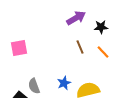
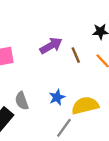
purple arrow: (76, 18) -> (51, 46), moved

